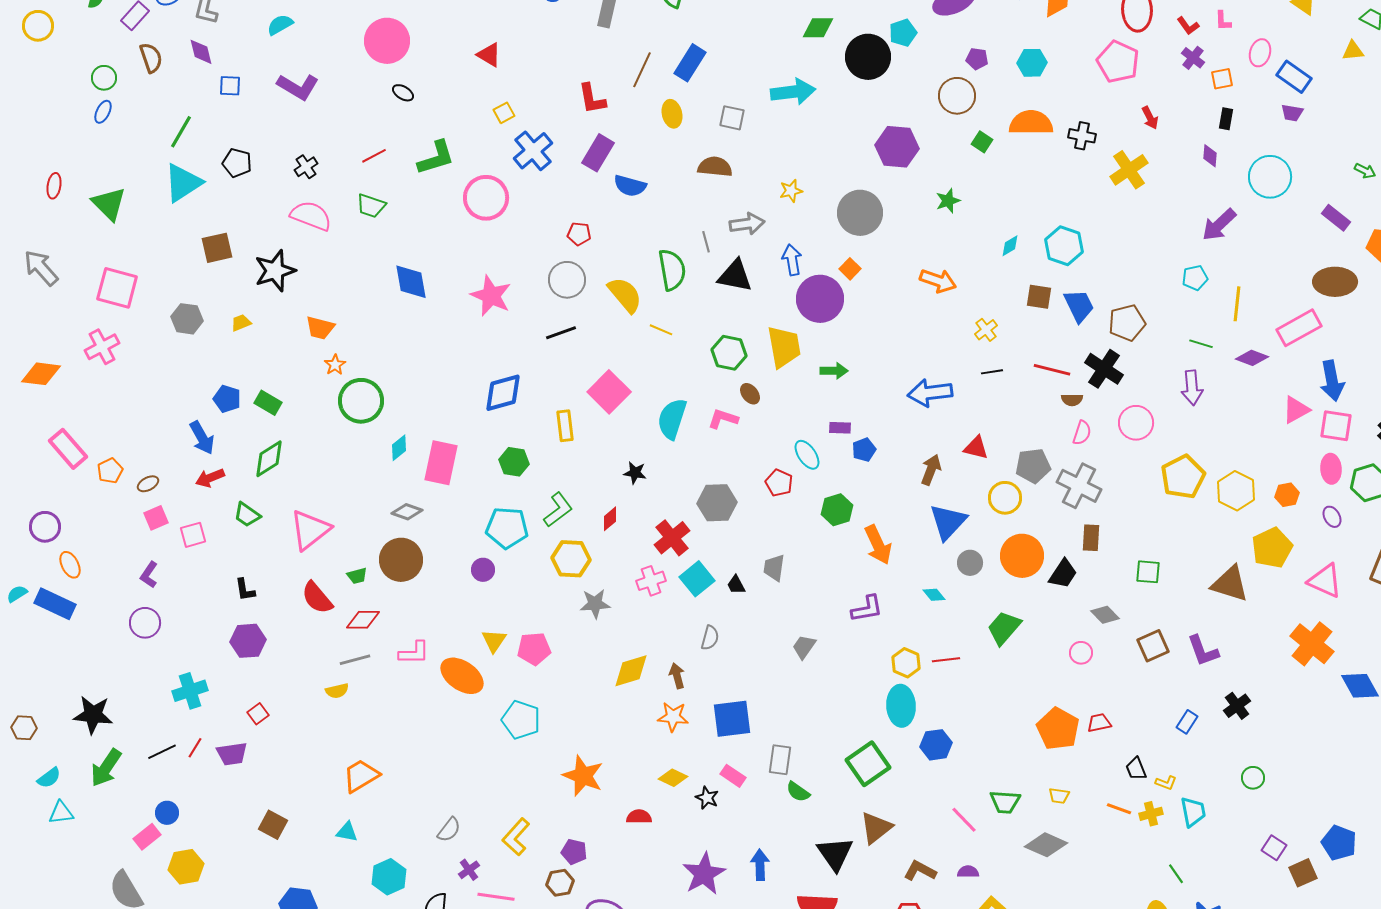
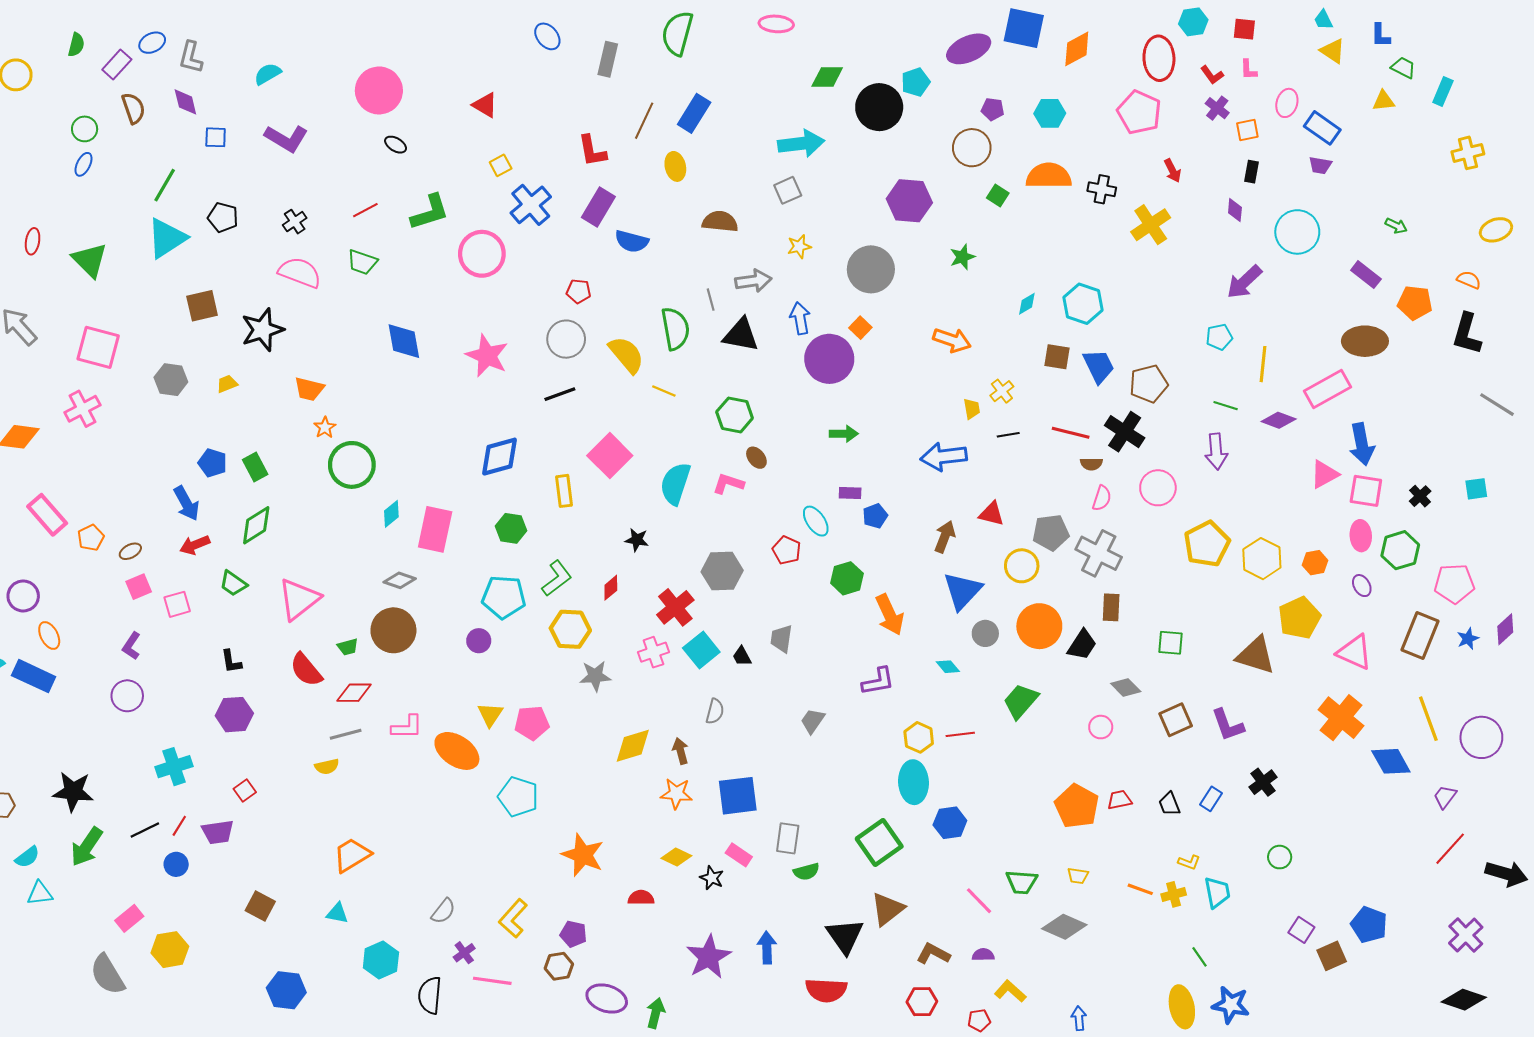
gray square: (732, 118) -> (788, 190), moved, turned -36
yellow trapezoid: (784, 347) -> (972, 409), moved, size x0.5
green rectangle: (268, 403) -> (255, 467), turned 32
black trapezoid: (1136, 769) -> (1169, 804), moved
green semicircle: (798, 792) -> (806, 872), turned -50
blue circle: (167, 813) -> (176, 864), moved

